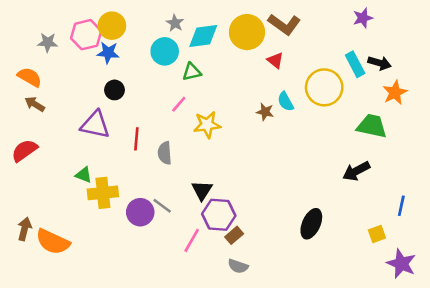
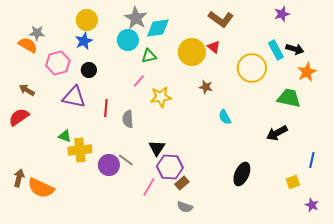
gray star: (175, 23) -> (136, 18), size x1.6
yellow circle: (247, 32) -> (192, 52), moved
pink hexagon: (86, 35) -> (58, 63), moved
blue star: (108, 53) -> (84, 41), turned -30
orange semicircle: (30, 77) -> (28, 45), moved
cyan semicircle: (286, 102) -> (225, 117), moved
brown arrow: (35, 104) -> (27, 90), moved
purple star: (401, 264) -> (312, 205), size x0.6

